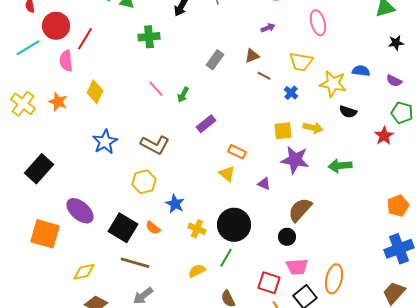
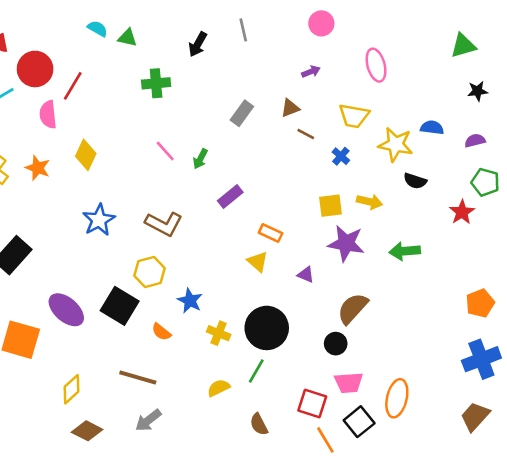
purple semicircle: (394, 81) -> (475, 141), turned 140
black square: (123, 228) -> (120, 306), moved
yellow diamond: (84, 272) -> (71, 389), turned -30

